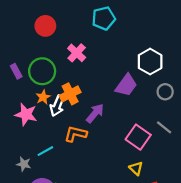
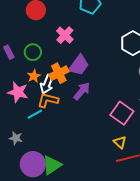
green circle: (42, 71) -> (33, 52), size x0.7
purple trapezoid: (126, 85) -> (79, 65), moved
orange L-shape: (76, 134) -> (48, 100), moved
cyan line: (45, 151) -> (35, 114), moved

